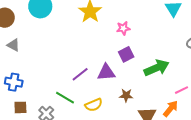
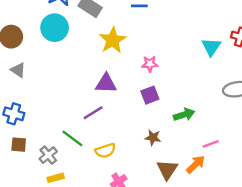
green arrow: (156, 68) -> (184, 115), size x0.7
purple triangle: (106, 72) -> (106, 84), moved
brown star: (126, 95) -> (153, 137), moved

